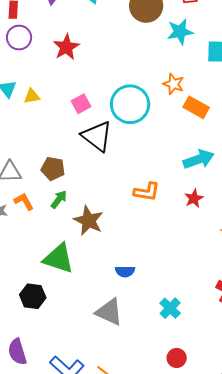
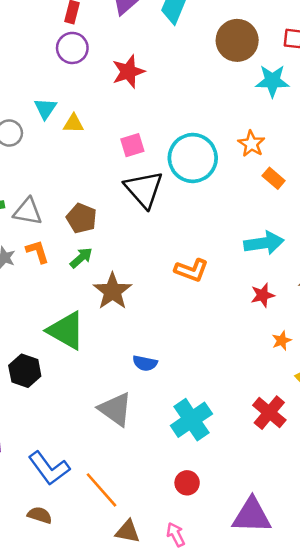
orange rectangle: (196, 107) -> (274, 178), size x0.7
red star: (194, 198) -> (263, 295), moved
cyan cross: (170, 308) -> (191, 420), size x1.5

